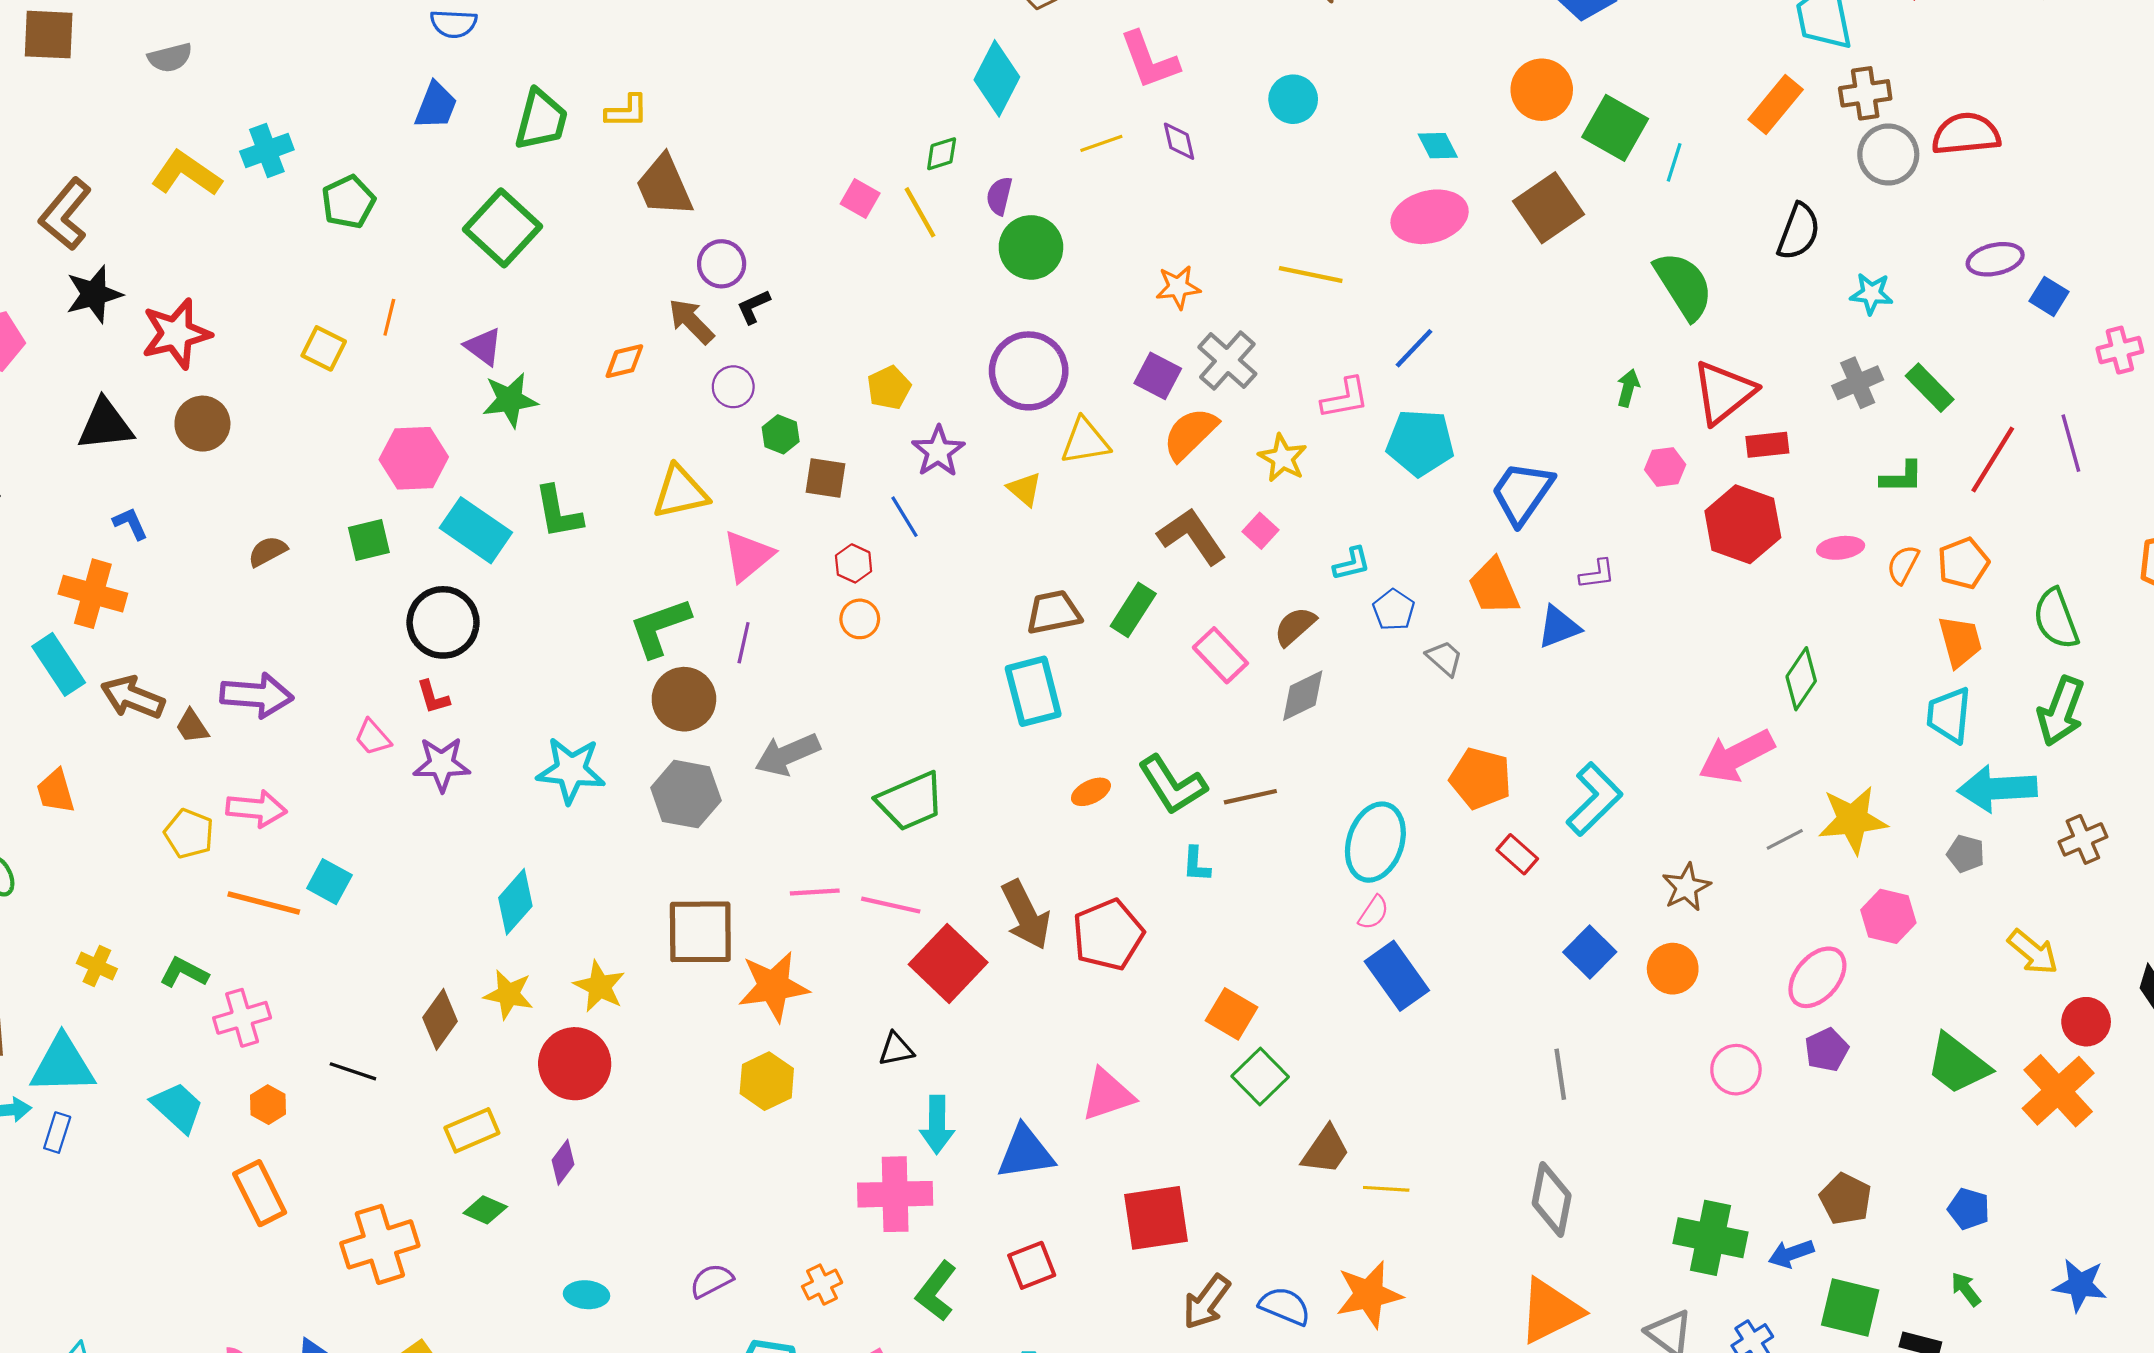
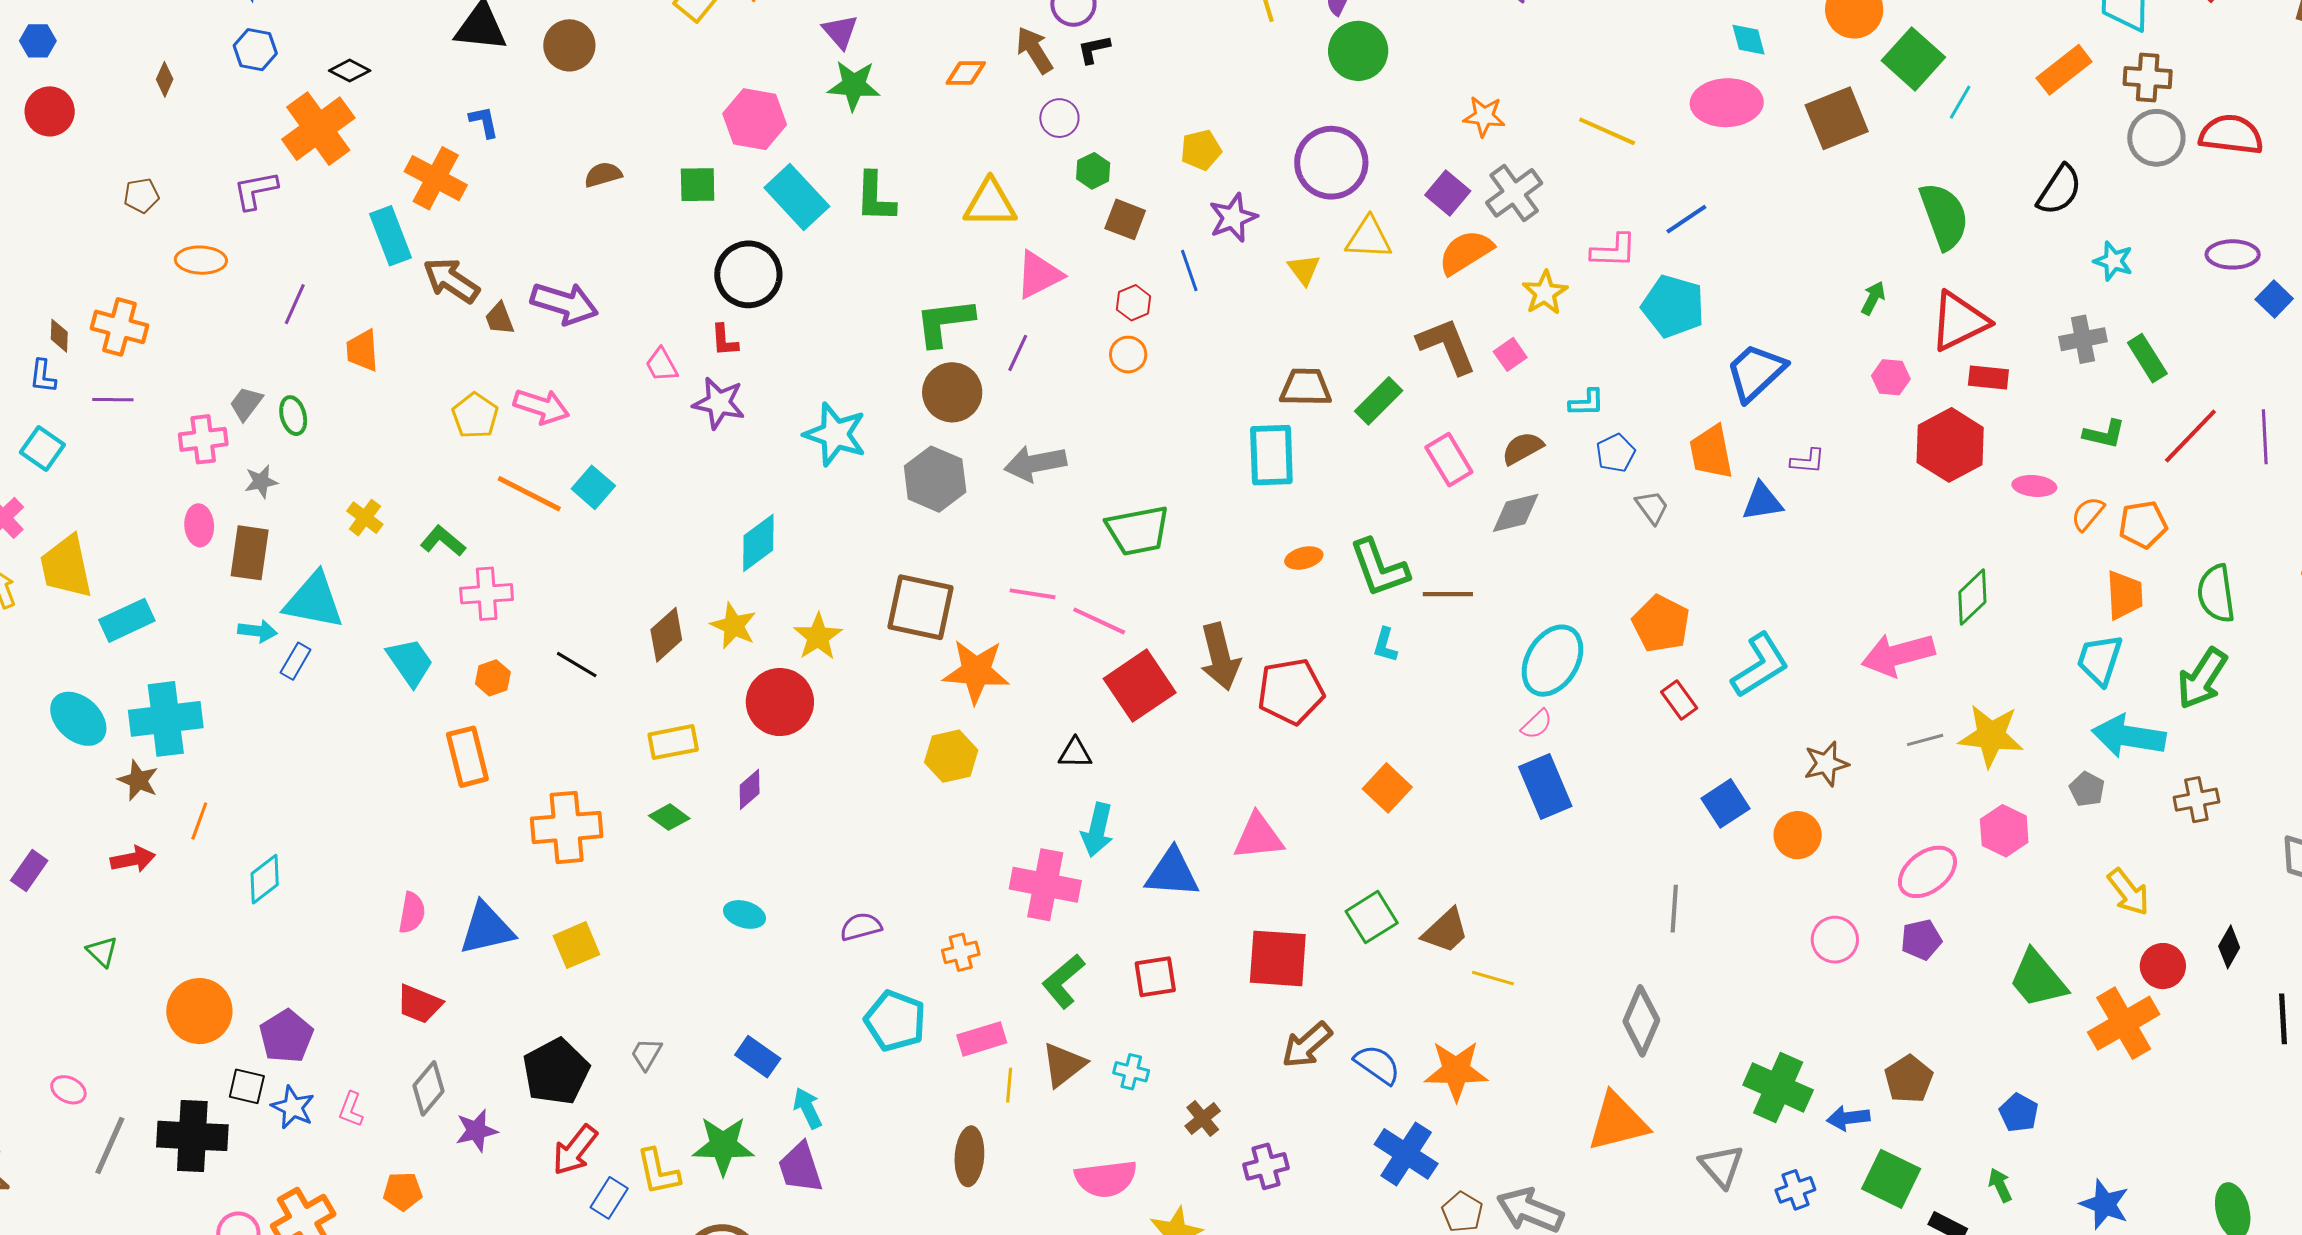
green square: (1260, 1077) -> (1372, 917), moved

